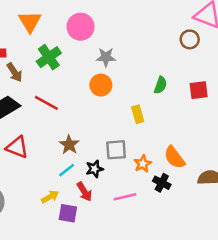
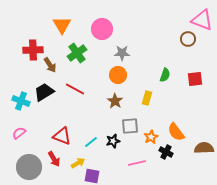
yellow rectangle: (138, 114) -> (147, 98), turned 32
brown star: (69, 145) -> (115, 101), moved
red triangle: (17, 147) -> (62, 136), moved
red arrow: (84, 192) -> (54, 159), moved

